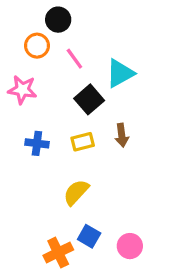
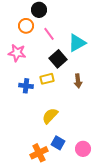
yellow rectangle: (83, 142) -> (47, 79), moved

